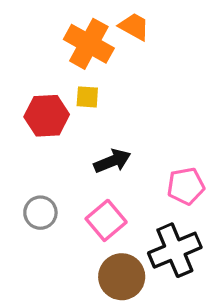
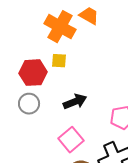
gray circle: (40, 213) -> (29, 104), moved

